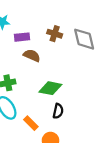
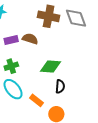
brown cross: (55, 34) -> (49, 16), size x1.5
purple rectangle: (22, 37) -> (11, 40), moved

